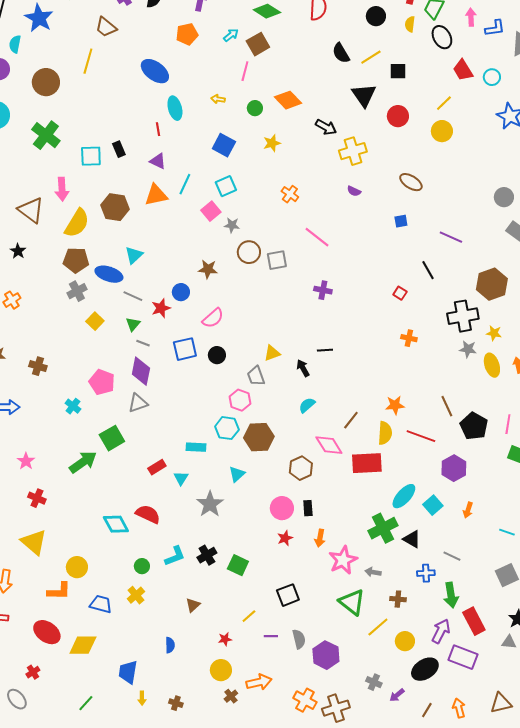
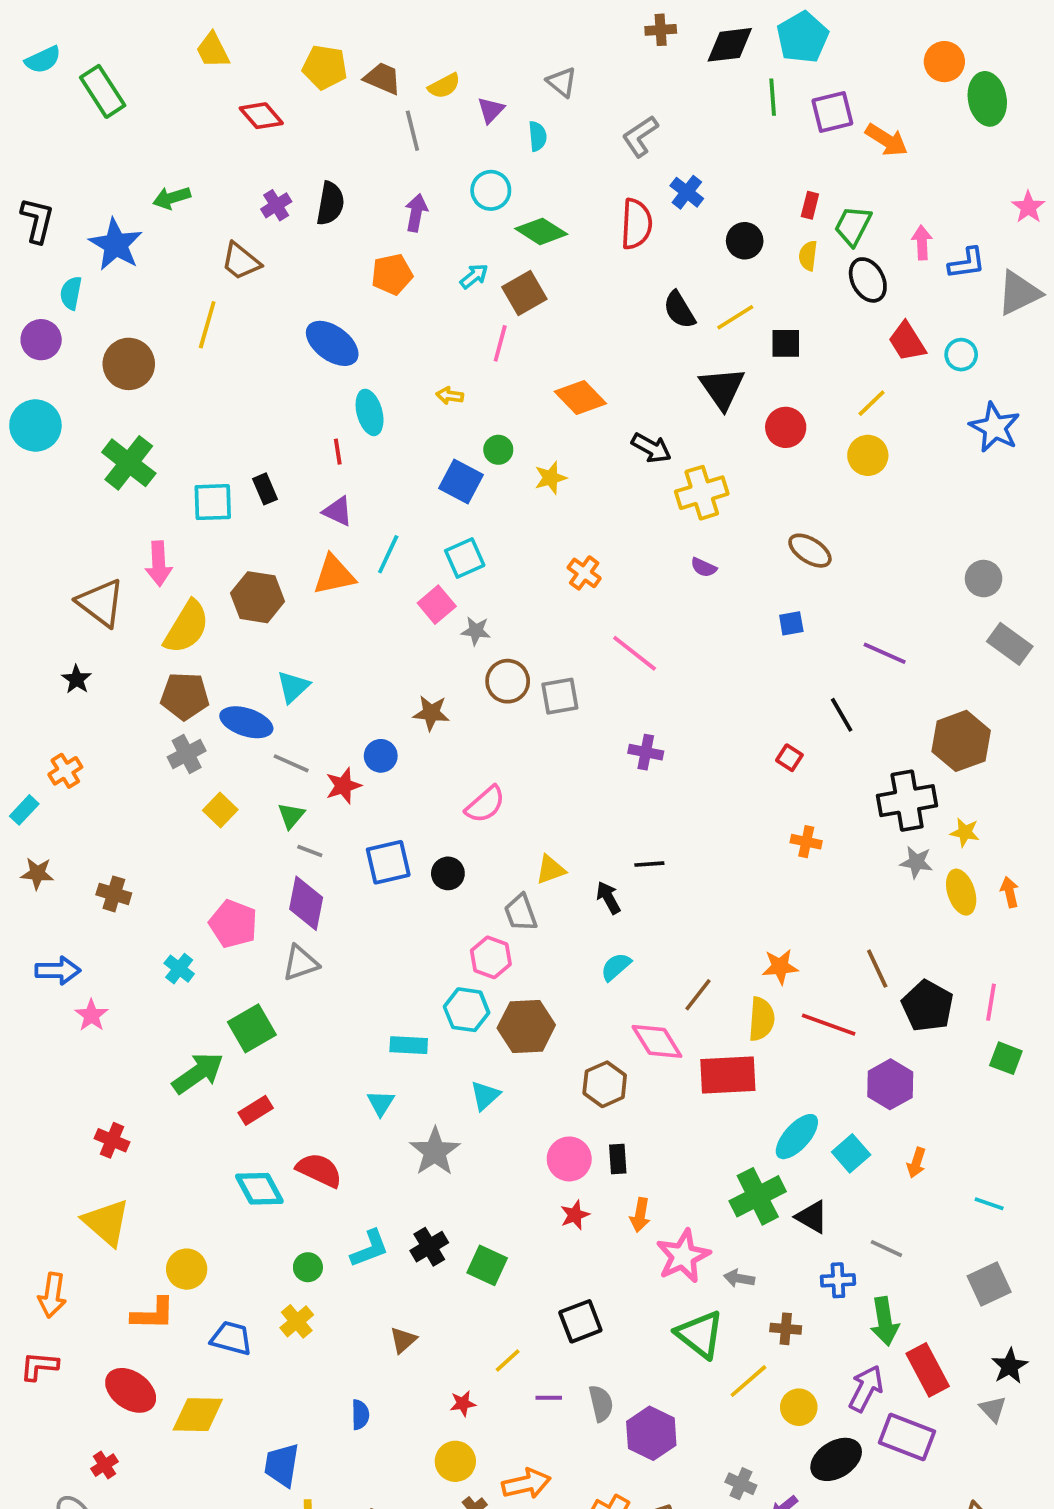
green circle: (255, 108) -> (498, 450), moved
pink semicircle: (213, 318) -> (485, 804), moved
pink star: (26, 461) -> (91, 1015), moved
red rectangle: (157, 467) -> (256, 1110), moved
gray triangle: (509, 642) -> (993, 1409), turned 42

